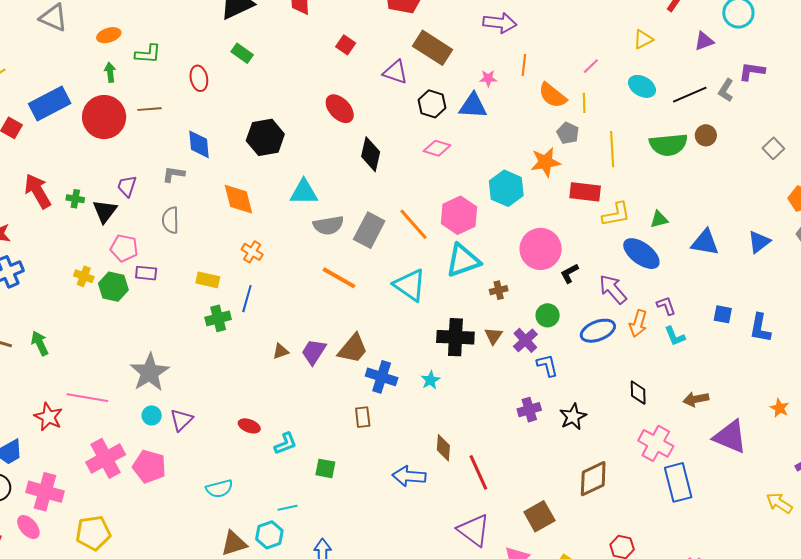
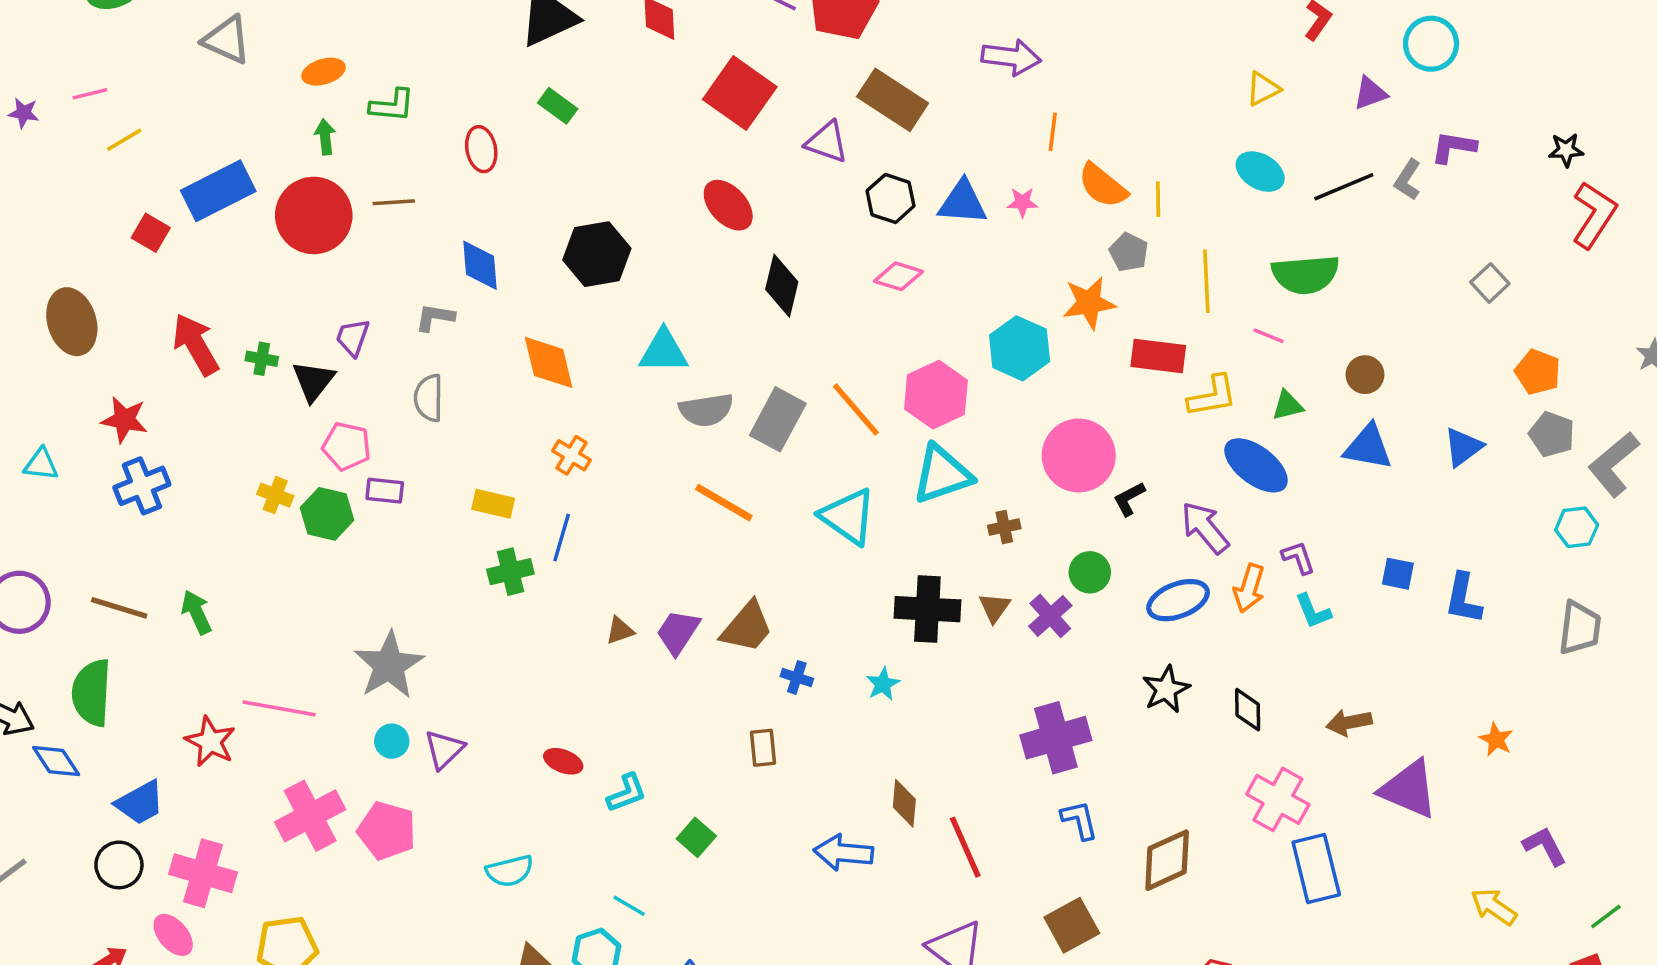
red square: (346, 45) -> (740, 93), size x2.0
pink line: (591, 66) -> (1269, 336), moved, turned 66
pink star: (488, 78) -> (1022, 202), moved
brown circle: (706, 135) -> (1365, 375), moved
blue L-shape: (547, 365) -> (1079, 820), moved
blue cross: (382, 377) -> (797, 677), size x0.6
purple cross: (529, 410) -> (1056, 738), size x1.6
black star: (573, 417) -> (1166, 689), moved
green square: (325, 468) -> (696, 837), turned 30
cyan line: (288, 508) -> (629, 906), turned 42

